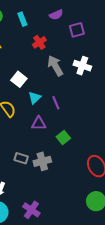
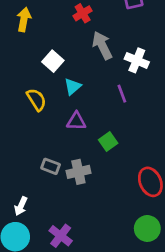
white cross: (82, 66) -> (137, 60), moved
purple line: (56, 103) -> (122, 94), moved

